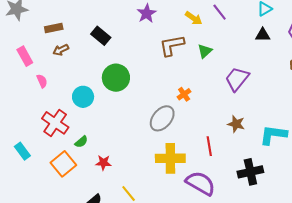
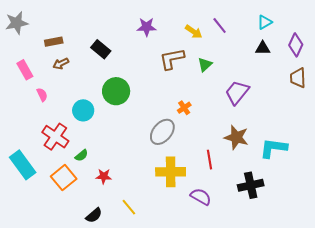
purple star: (147, 13) -> (147, 27), turned 30
brown star: (236, 124) -> (236, 137), size x1.4
cyan rectangle: (22, 151) -> (23, 165), size x1.6
purple semicircle: (200, 183) -> (201, 197), size x0.7

